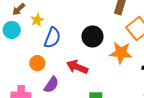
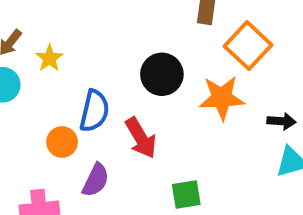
blue semicircle: (52, 38) -> (94, 111), moved
red arrow: (77, 67) -> (141, 138), turned -135

